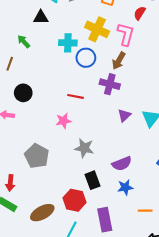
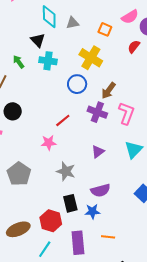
black triangle: (41, 17) -> (38, 40), turned 42
pink L-shape: (126, 34) -> (126, 113), moved
cyan cross: (68, 43) -> (48, 61), moved
red line: (76, 96) -> (63, 120), turned -56
purple triangle: (124, 115) -> (98, 152), moved
blue star: (125, 187) -> (92, 211), moved
orange line: (145, 211) -> (108, 237), moved

